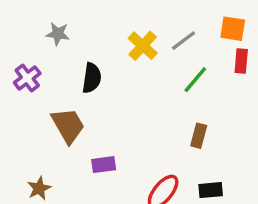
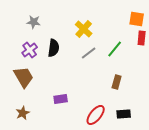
gray line: (183, 41) -> (89, 53), moved
purple cross: (27, 78) -> (30, 50), moved
brown trapezoid: (68, 125) -> (24, 77), moved

